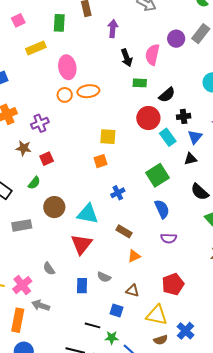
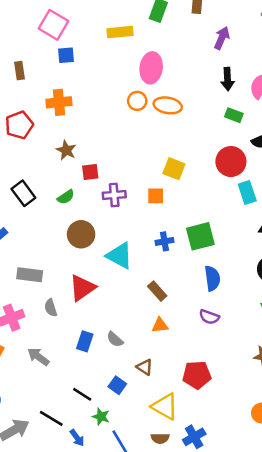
purple cross: (40, 123) -> (114, 195), moved
green square: (158, 175) -> (200, 236), moved
gray rectangle: (22, 225) -> (30, 275), moved
red triangle: (82, 244) -> (82, 288), moved
gray arrow: (41, 305) -> (38, 357), moved

